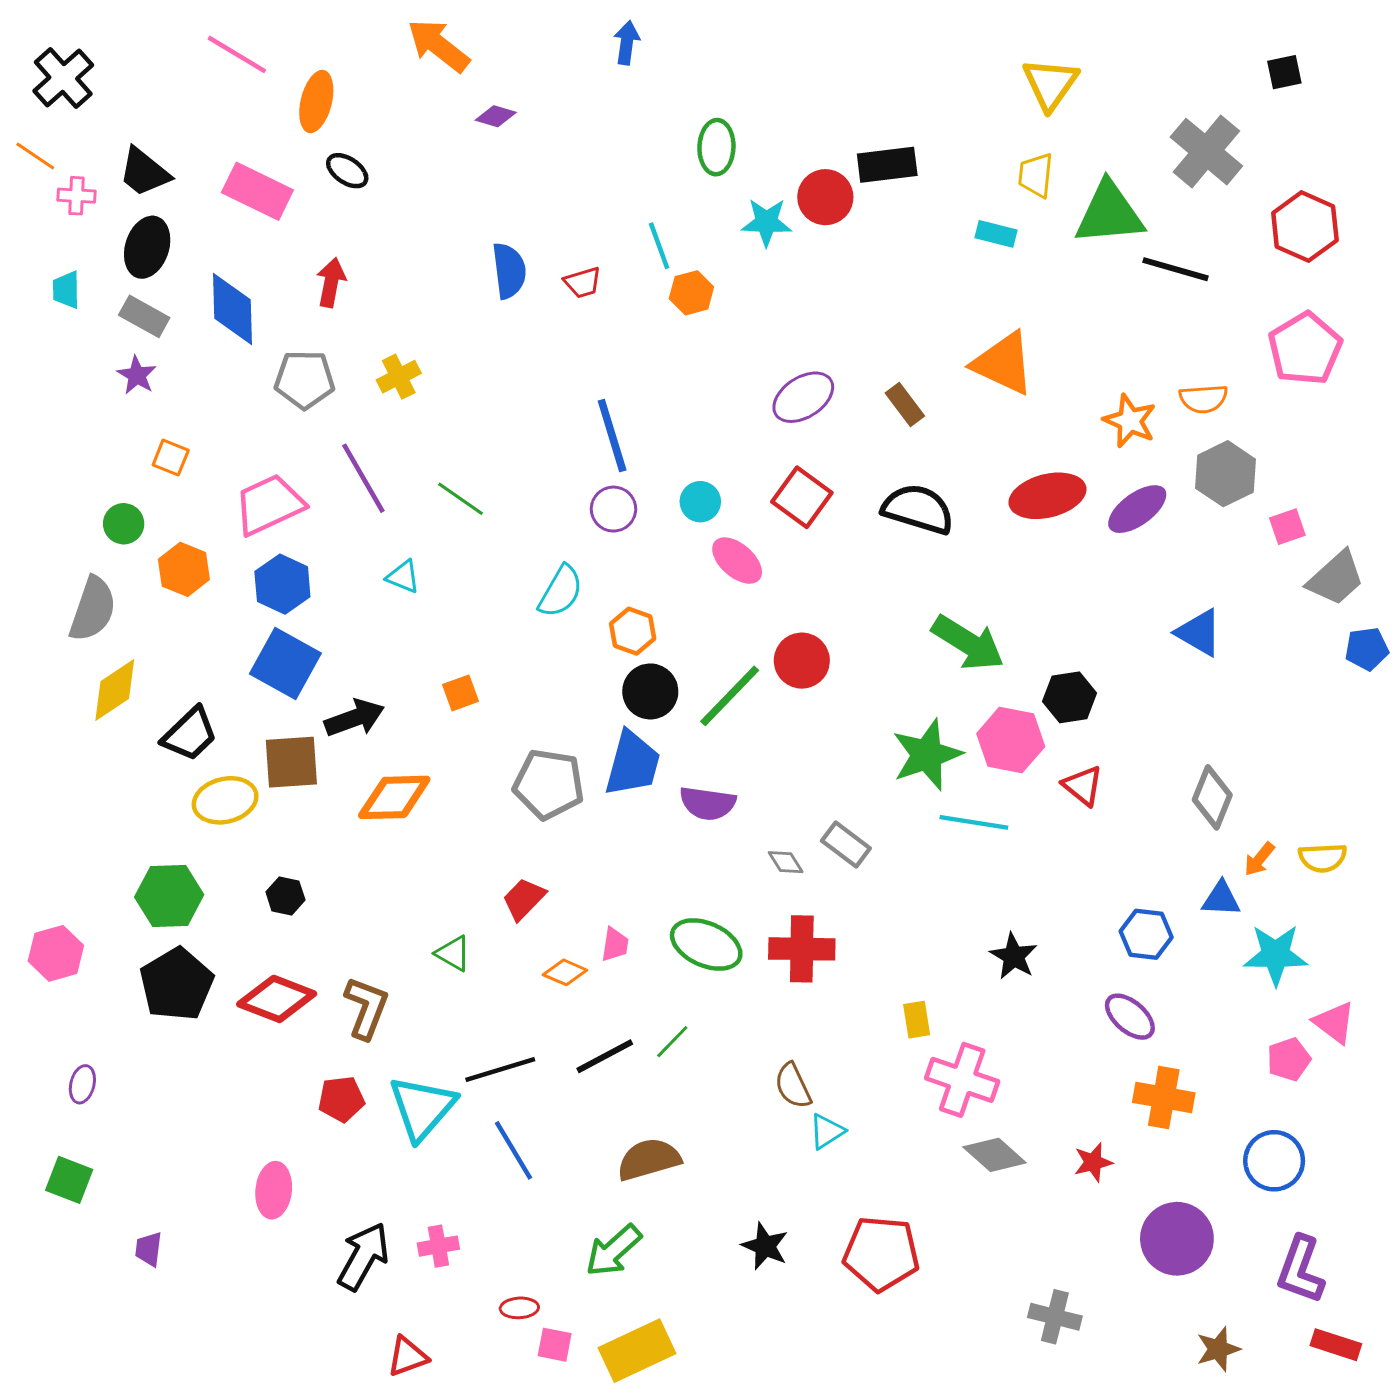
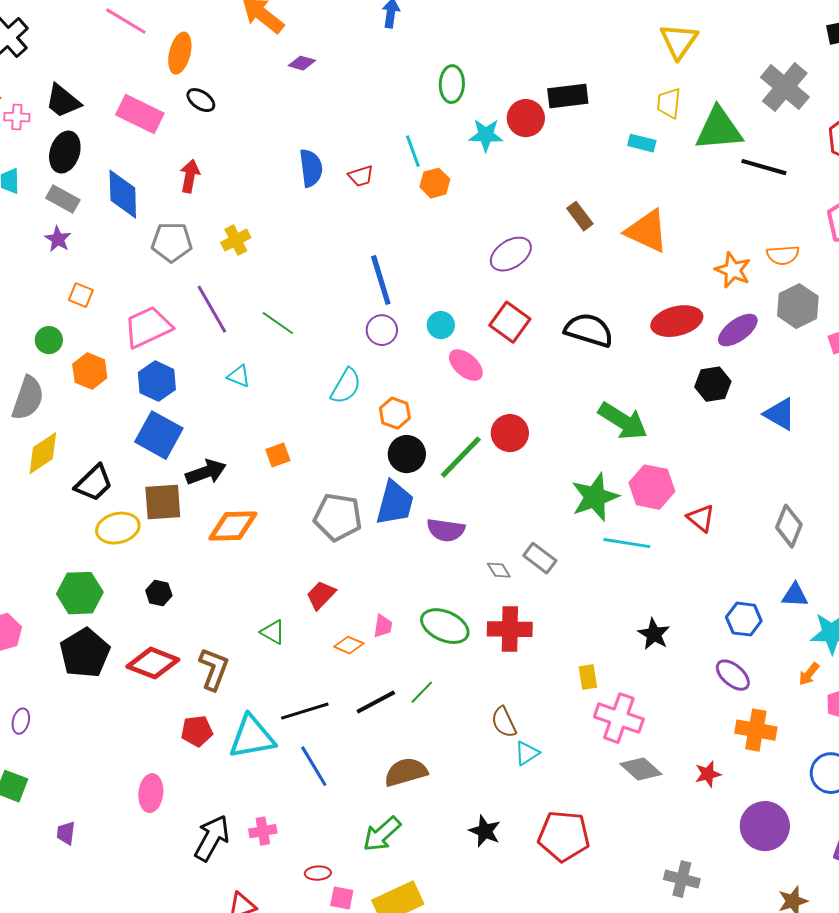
brown rectangle: (905, 405) -> (580, 216), moved
black hexagon: (1070, 697) -> (713, 384), moved
orange arrow: (1259, 859) -> (809, 674), moved
cyan triangle: (422, 1108) -> (252, 737), turned 39

